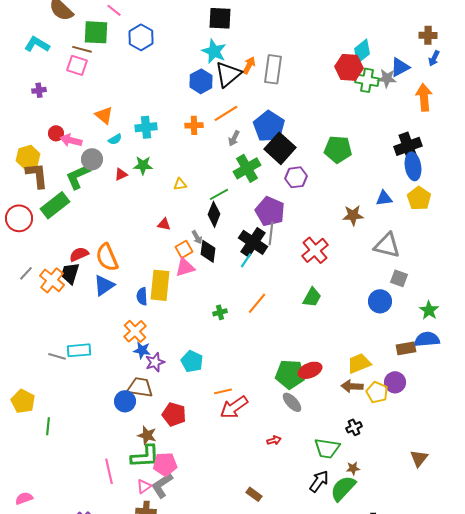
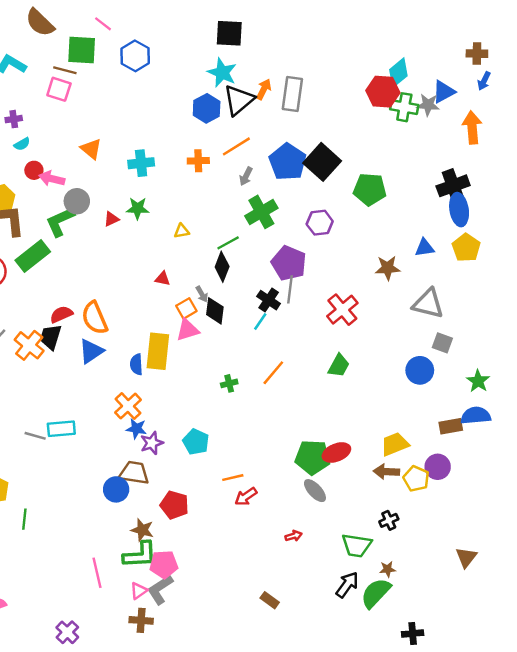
cyan semicircle: (115, 139) -> (22, 144), moved
black square: (280, 148) -> (322, 162), moved
black cross: (253, 242) -> (269, 300), size x0.7
red arrow: (234, 407) -> (246, 497), size x0.7

